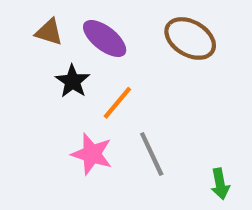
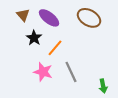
brown triangle: (49, 32) -> (23, 15), turned 32

